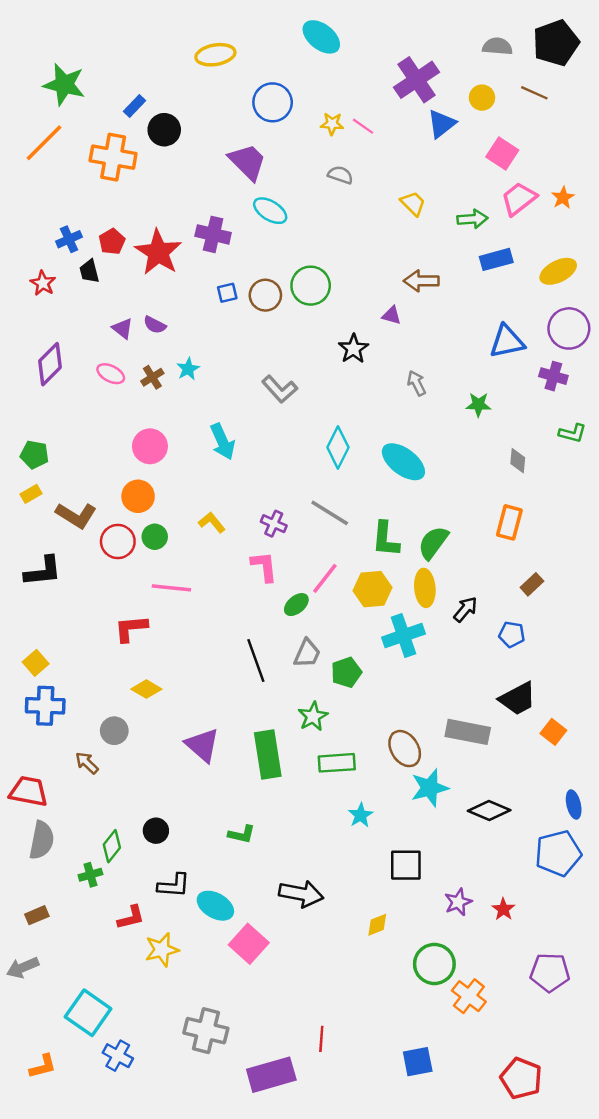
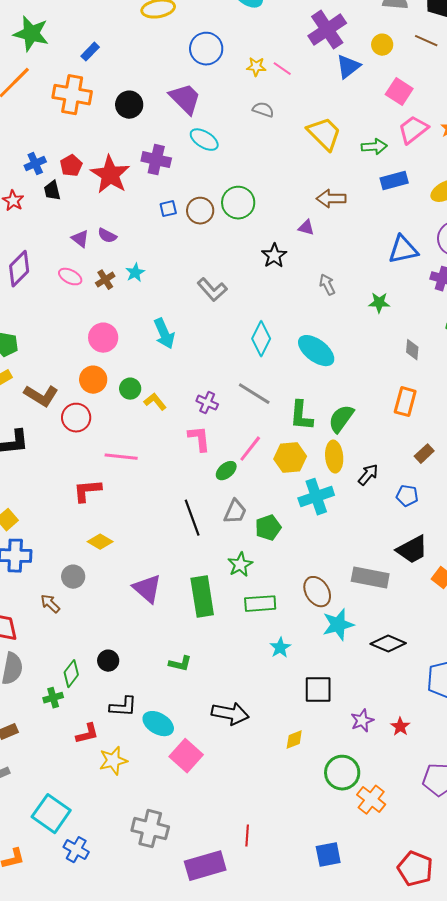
black circle: (164, 130) -> (129, 105), moved
yellow trapezoid: (413, 204) -> (324, 134), size x1.6
green circle: (155, 537) -> (130, 389), moved

